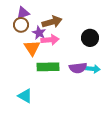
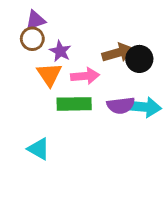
brown arrow: (52, 22) -> (118, 53), moved
pink arrow: (50, 40) -> (85, 76), moved
cyan arrow: (93, 69) -> (144, 107), size x1.5

